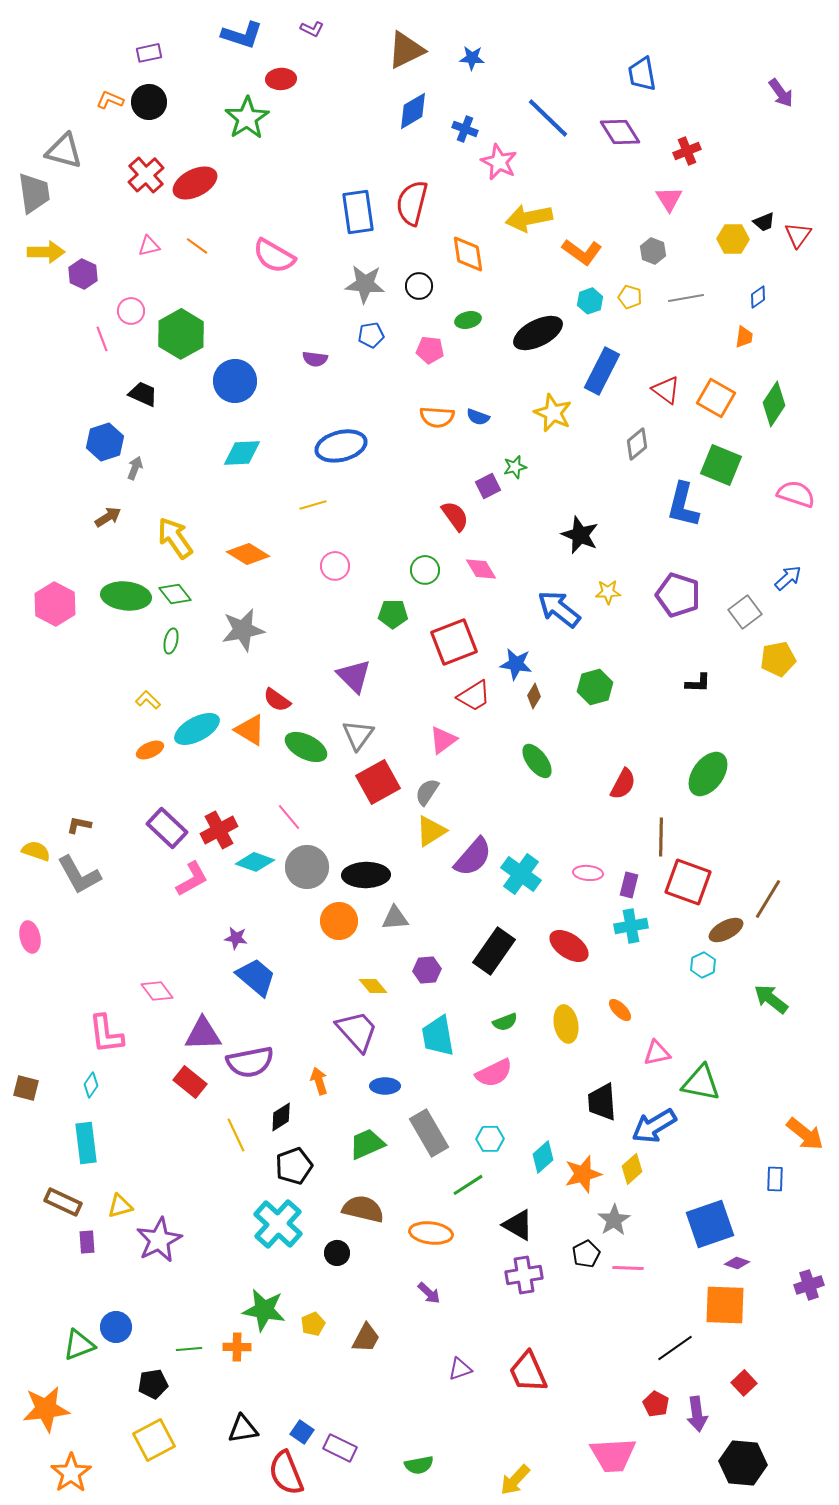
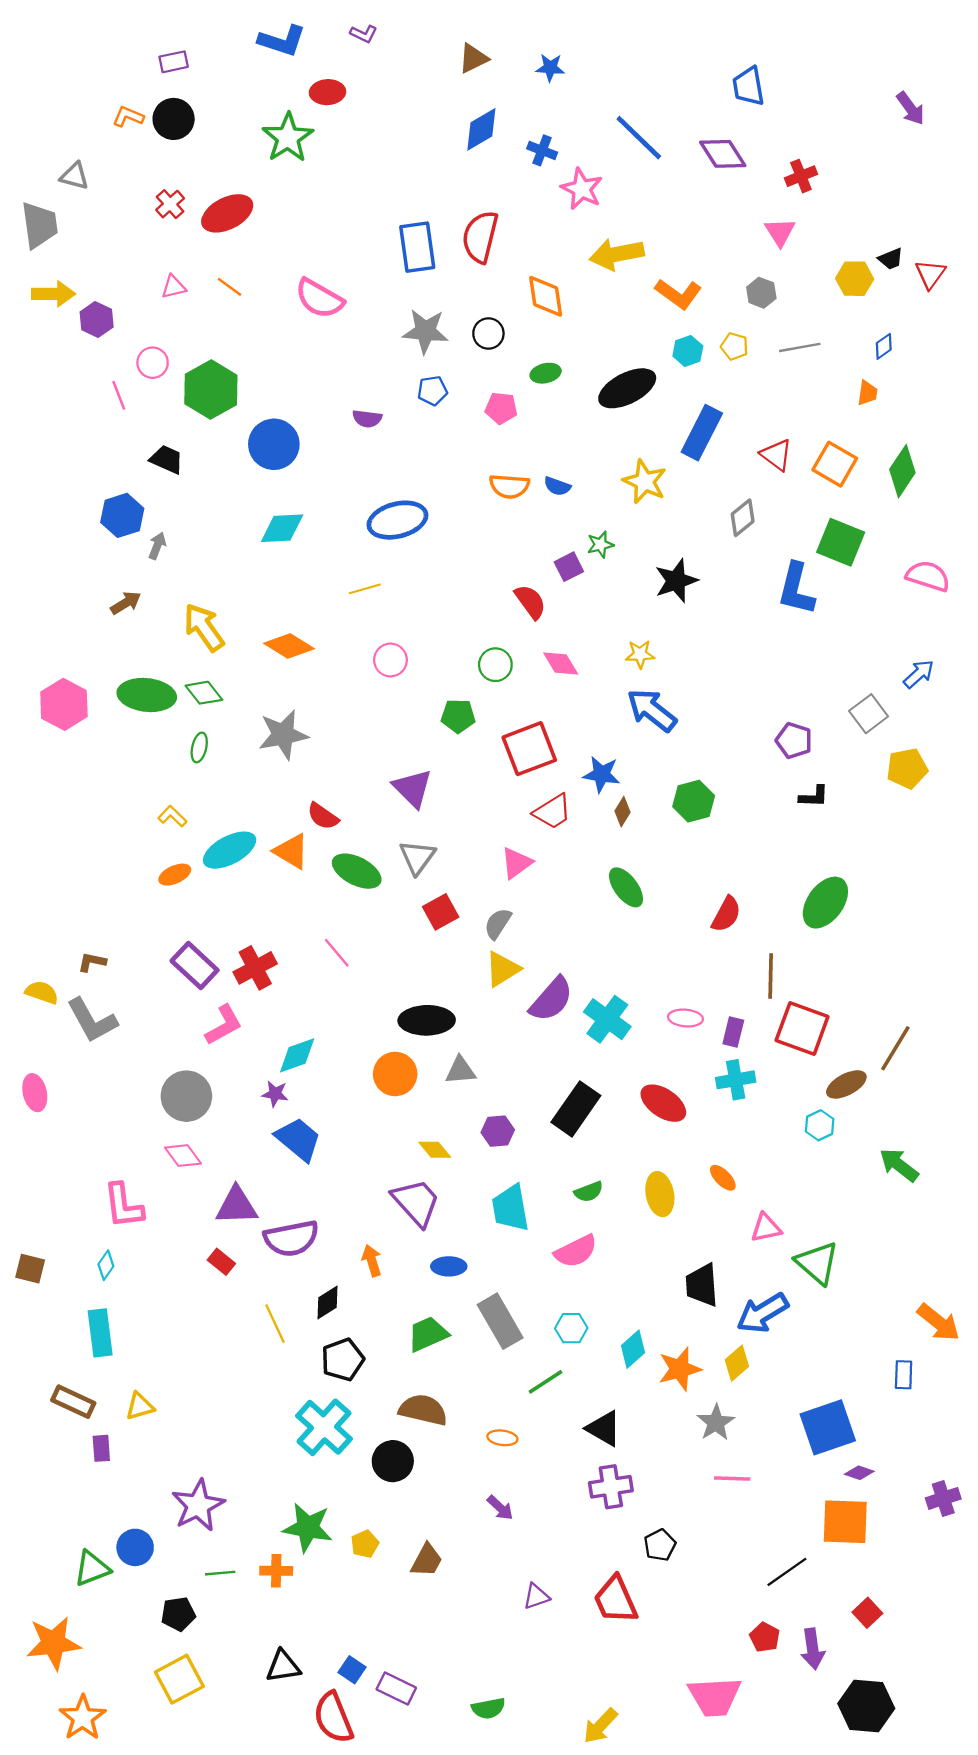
brown triangle: (406, 50) -> (473, 58), size x0.7
gray triangle: (64, 151) -> (74, 176), size x0.7
red cross: (146, 175) -> (170, 204), size x0.7
black star: (580, 535) -> (676, 581), moved, turned 30
yellow star: (608, 592) -> (640, 654), moved
purple pentagon: (678, 595) -> (794, 740), moved, size x0.7
red square: (378, 782) -> (441, 912), size x0.7
cyan diamond: (255, 862) -> (297, 1055), moved, turned -39
gray circle: (307, 867) -> (186, 1096), moved
red rectangle: (190, 1082) -> (221, 1262), size x0.7
green triangle: (701, 1083) -> (817, 1263), turned 30
orange ellipse: (431, 1233) -> (502, 1438), size x0.6
purple star: (159, 1240) -> (198, 1505), moved
black circle: (337, 1253) -> (393, 1461), size x1.4
black pentagon: (586, 1254) -> (660, 1545), moved

